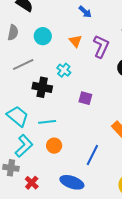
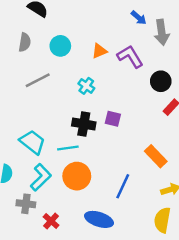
blue arrow: (85, 12) -> (139, 18), moved
orange triangle: (75, 41) -> (99, 51), turned 48
purple L-shape: (101, 46) -> (130, 57), turned -55
black cross: (42, 87) -> (84, 124), moved
orange circle: (54, 146) -> (77, 176), size x1.5

